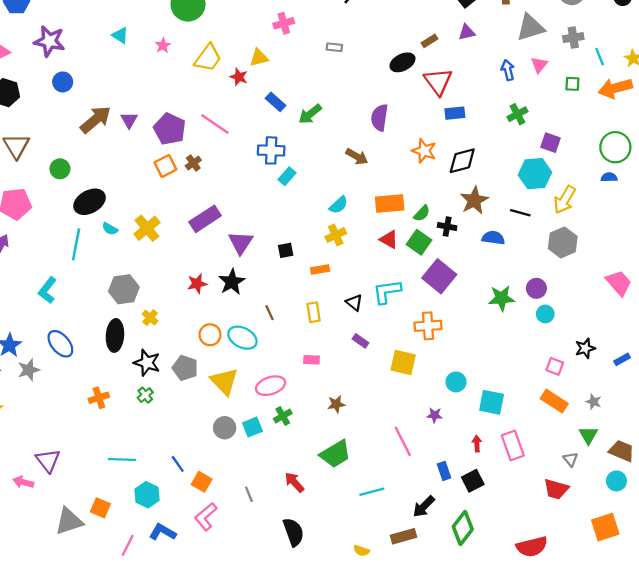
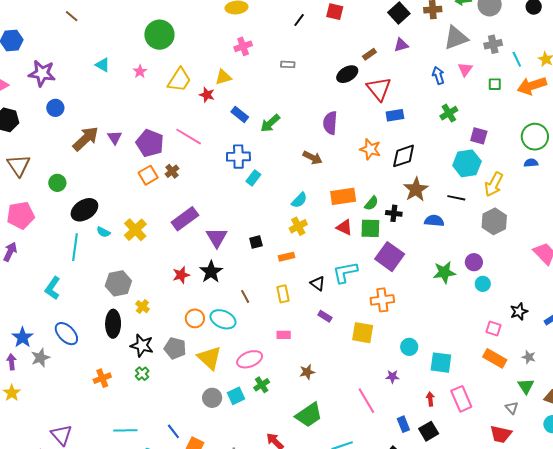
green square: (419, 242) -> (370, 228), turned -30

